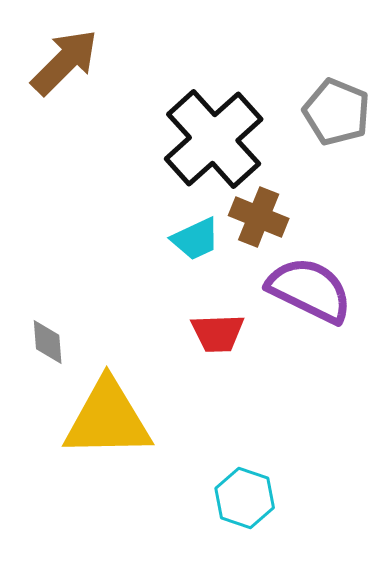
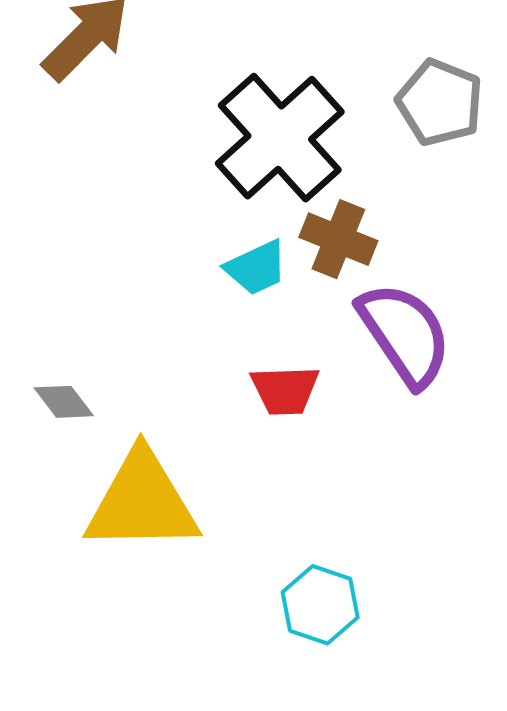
purple semicircle: (310, 290) -> (405, 334), turned 30
gray diamond: (48, 342) -> (64, 402), turned -33

